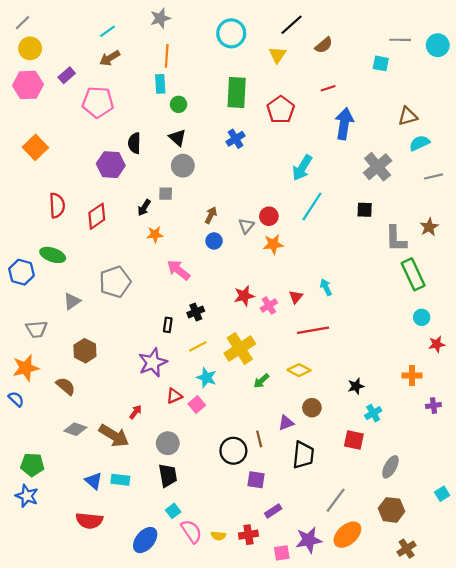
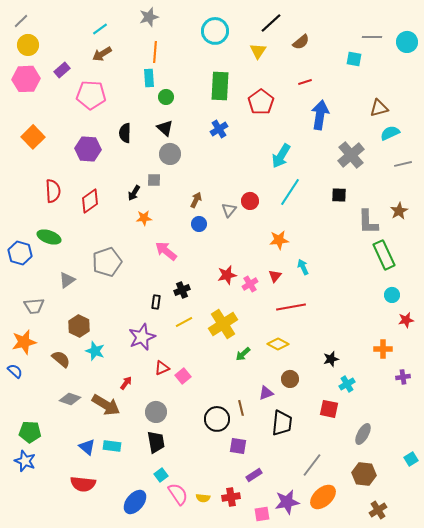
purple hexagon: (111, 165) -> (88, 149), moved
orange star: (273, 244) -> (279, 240), moved
cyan star: (206, 378) -> (95, 351), moved

